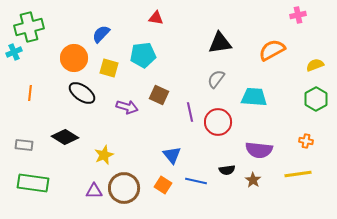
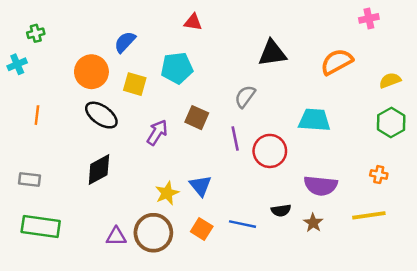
green cross: (29, 27) -> (36, 33), size x0.5
gray semicircle: (216, 79) -> (245, 96), moved
purple arrow: (127, 107) -> (157, 132), turned -75
black diamond: (65, 137) -> (99, 170), moved, turned -60
yellow star: (104, 155) -> (167, 193), moved
blue triangle: (172, 155) -> (200, 186), moved

